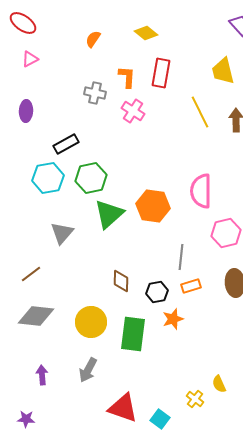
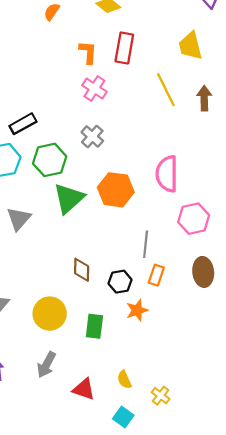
gray cross: (95, 93) -> (92, 137), moved, turned 30
orange rectangle: (191, 286) -> (156, 275), turned -54
green rectangle: (133, 334) -> (94, 326), size x0.7
yellow semicircle: (219, 384) -> (124, 380), moved
red triangle: (123, 408) -> (84, 389), moved, size x0.7

